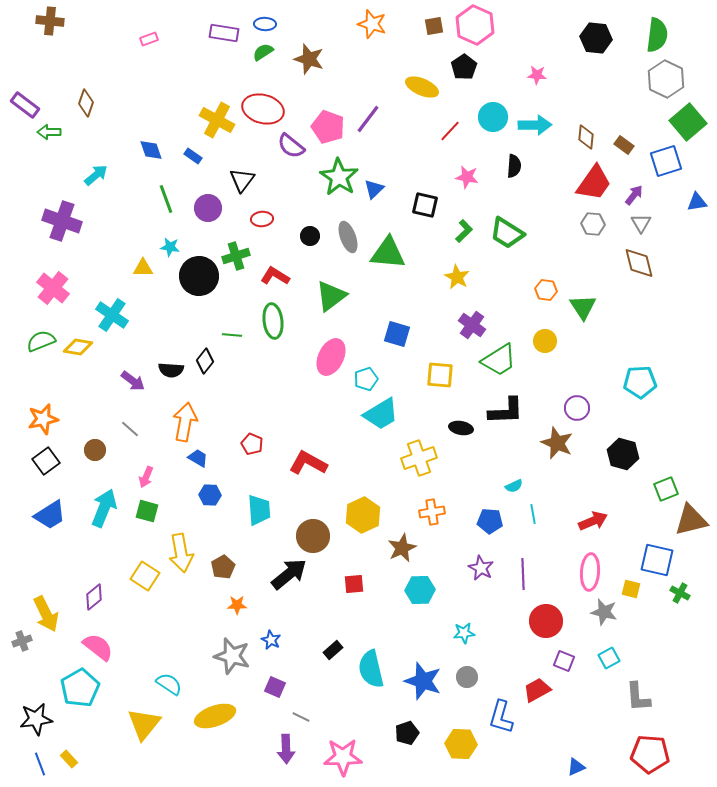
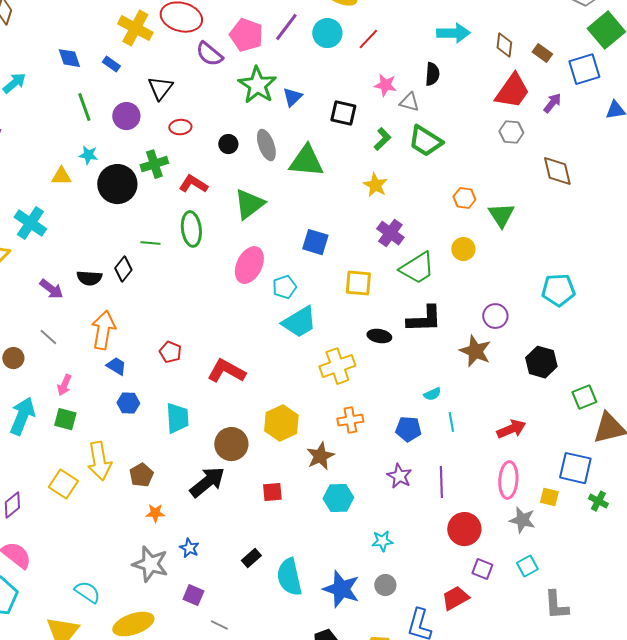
cyan circle: (493, 117) -> (327, 33), moved
gray triangle: (641, 223) -> (409, 102), moved, turned -45

